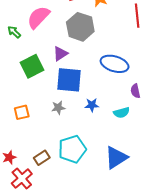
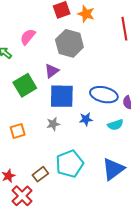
pink semicircle: (38, 17) -> (28, 37), size x0.7
blue ellipse: (115, 64) -> (104, 95), moved

